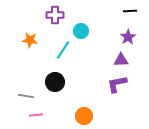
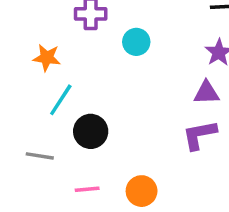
cyan line: (63, 50) -> (61, 100), moved
pink line: (36, 115) -> (87, 189), moved

